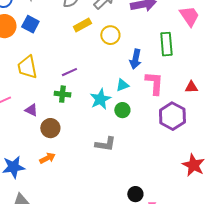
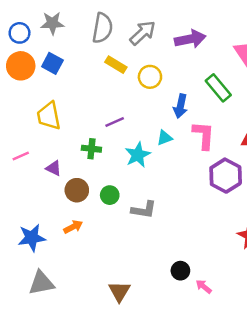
yellow rectangle: (82, 25) -> (116, 65), turned 60
green rectangle: (166, 44) -> (218, 88), turned -35
purple line: (69, 72) -> (115, 122), moved
green circle: (122, 110) -> (110, 195), moved

